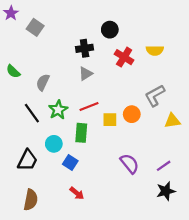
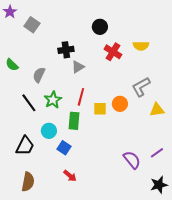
black cross: (85, 48) -> (66, 50), moved
red line: (89, 106) -> (81, 97), turned -54
purple semicircle: (130, 164) -> (132, 160), moved
purple line: (164, 166) -> (157, 153), moved
black star: (166, 191) -> (159, 185), moved

